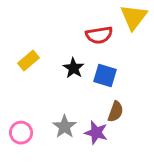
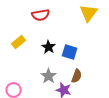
red semicircle: (99, 35) -> (41, 15), moved
gray star: (65, 127) -> (49, 76), moved

